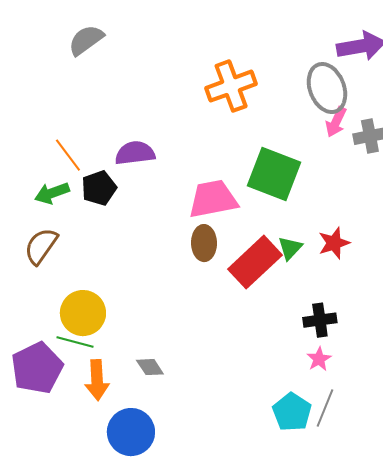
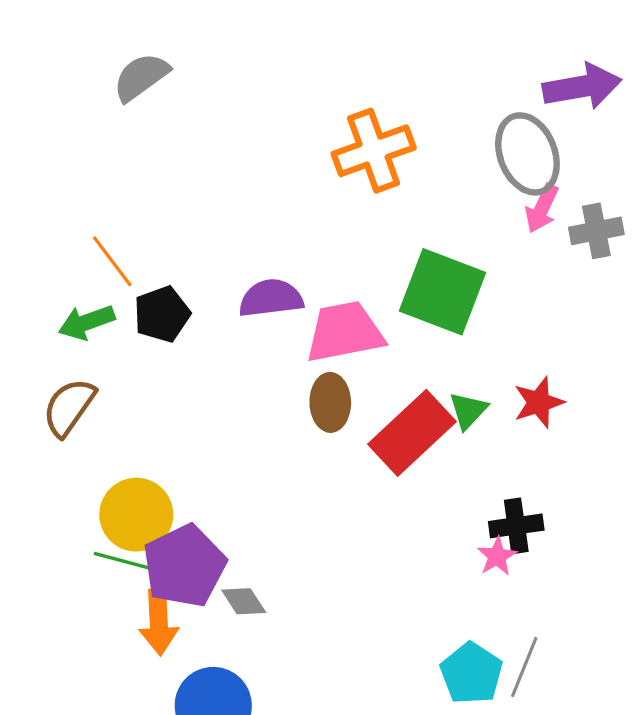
purple semicircle: (135, 153) -> (271, 298), moved
pink star: (319, 359) -> (497, 556), moved
purple pentagon: (37, 368) -> (184, 566), moved

